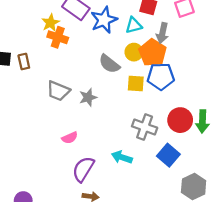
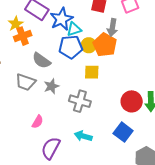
cyan triangle: (134, 25) -> (74, 29), moved
orange cross: (58, 37) -> (23, 36), turned -36
gray semicircle: (109, 64) -> (41, 60), moved
blue pentagon: (161, 76) -> (71, 47), moved
gray cross: (145, 127) -> (80, 101), moved
pink semicircle: (70, 138) -> (38, 122), turned -32

